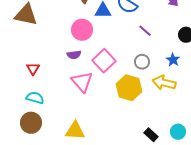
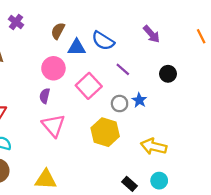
purple semicircle: (74, 55) -> (45, 96), turned 112
blue star: (173, 60) -> (139, 100), moved
pink square: (104, 61) -> (89, 86), moved
yellow arrow: (164, 83) -> (154, 146), moved

